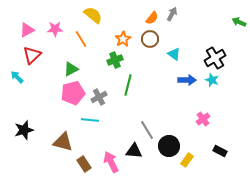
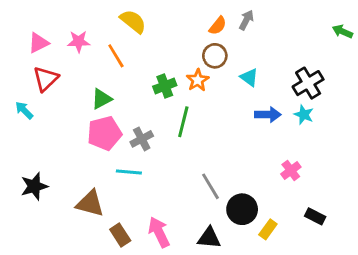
orange star: (123, 39) -> (198, 80), moved
black triangle: (134, 151) -> (209, 238), moved

